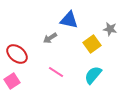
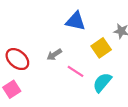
gray arrow: (50, 38) -> (54, 55), moved
pink line: (56, 72) -> (75, 71), moved

